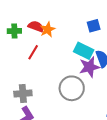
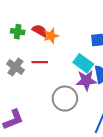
red line: (33, 52) -> (40, 62), moved, turned 49
gray cross: (23, 93) -> (15, 67), moved, turned 30

